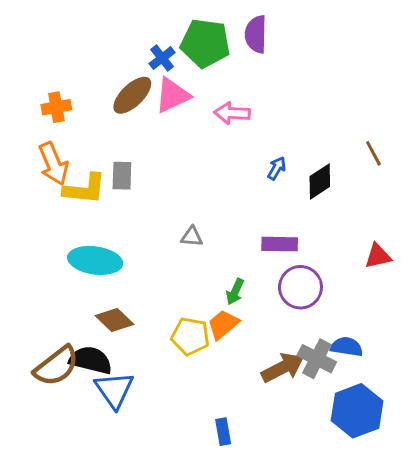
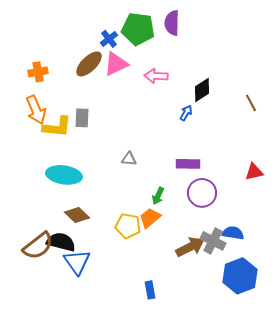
black diamond: (320, 182) -> (202, 90), moved

